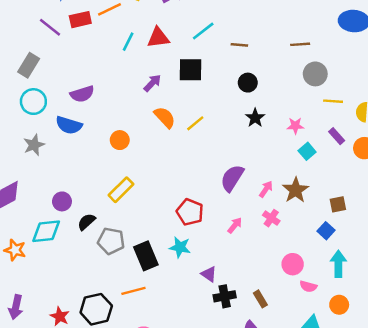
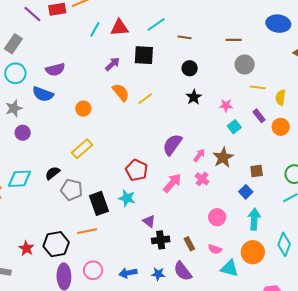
purple circle: (62, 201) -> (23, 133), moved
pink arrow: (235, 225) -> (172, 183), size x1.5
pink semicircle: (308, 286) -> (215, 249), moved
orange circle: (339, 305) -> (253, 252), size x1.5

